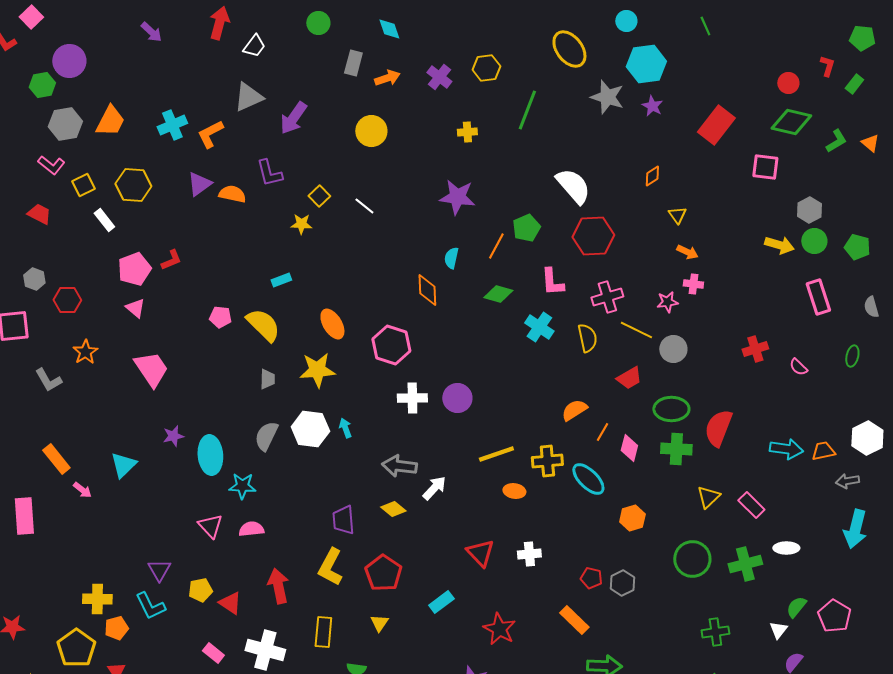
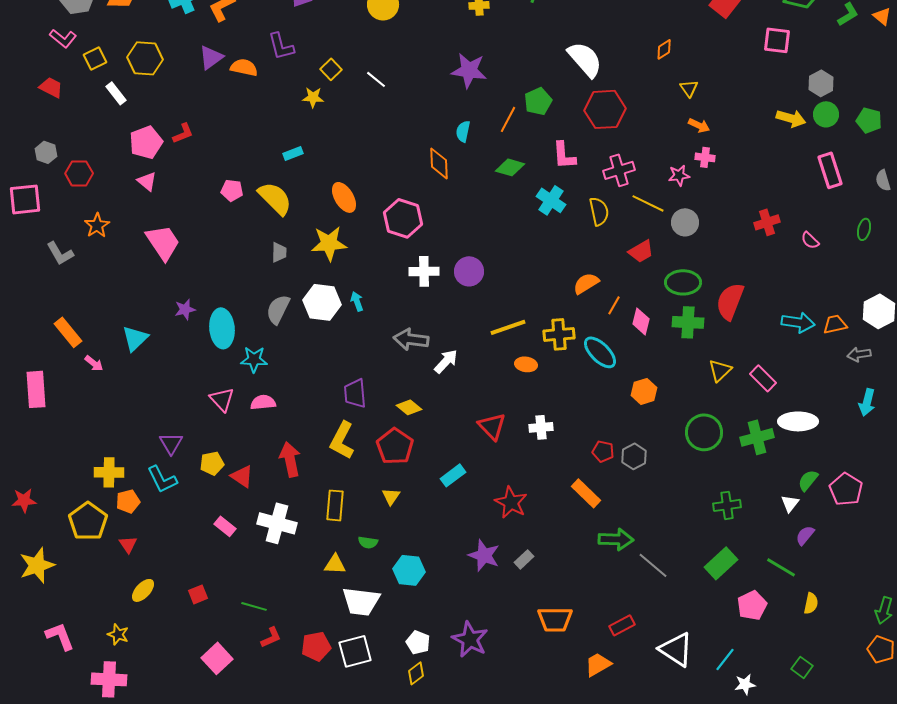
yellow diamond: (393, 509) -> (409, 407), moved
cyan arrow: (855, 529) -> (867, 402), size x0.7
white ellipse: (786, 548) -> (798, 421), size x1.5

